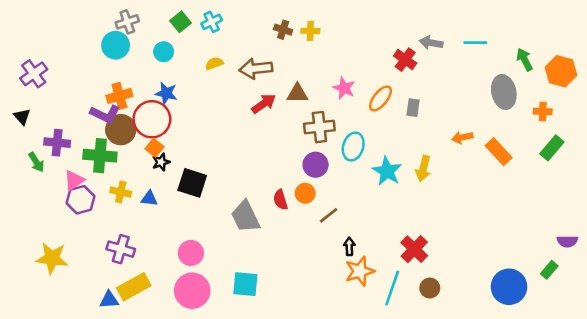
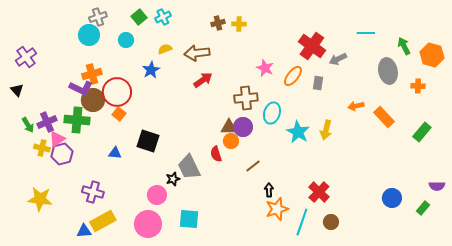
brown cross: (283, 30) -> (218, 23), turned -32
gray arrow: (431, 43) -> (338, 59), moved, turned -36
red cross: (405, 60) -> (312, 46), size x1.5
blue star: (166, 93) -> (151, 70), moved, turned 30
brown triangle: (297, 93) -> (229, 127), moved
purple cross: (57, 143) -> (47, 122), moved, turned -30
green rectangle: (552, 148) -> (422, 132), moved
black star: (161, 162) -> (173, 179), moved
yellow cross: (121, 192) -> (42, 148), moved
orange circle: (305, 193) -> (231, 141), moved
pink circle: (191, 253) -> (157, 195), moved
blue circle: (509, 287) -> (392, 198), moved, size x0.7

